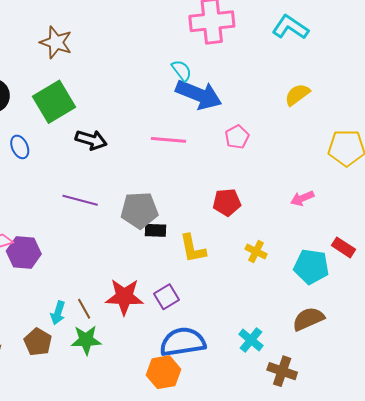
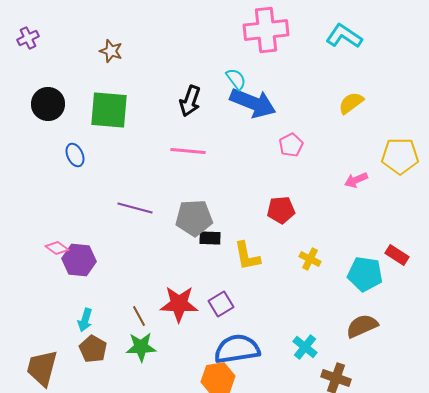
brown star: (56, 42) -> (111, 51), size x0.7
green square: (54, 102) -> (109, 110), turned 36
black arrow: (91, 140) -> (190, 101), moved, turned 92
pink line: (169, 140) -> (188, 151), moved
pink arrow: (302, 198) -> (356, 180), moved
cyan arrow: (58, 313) -> (85, 320), moved

